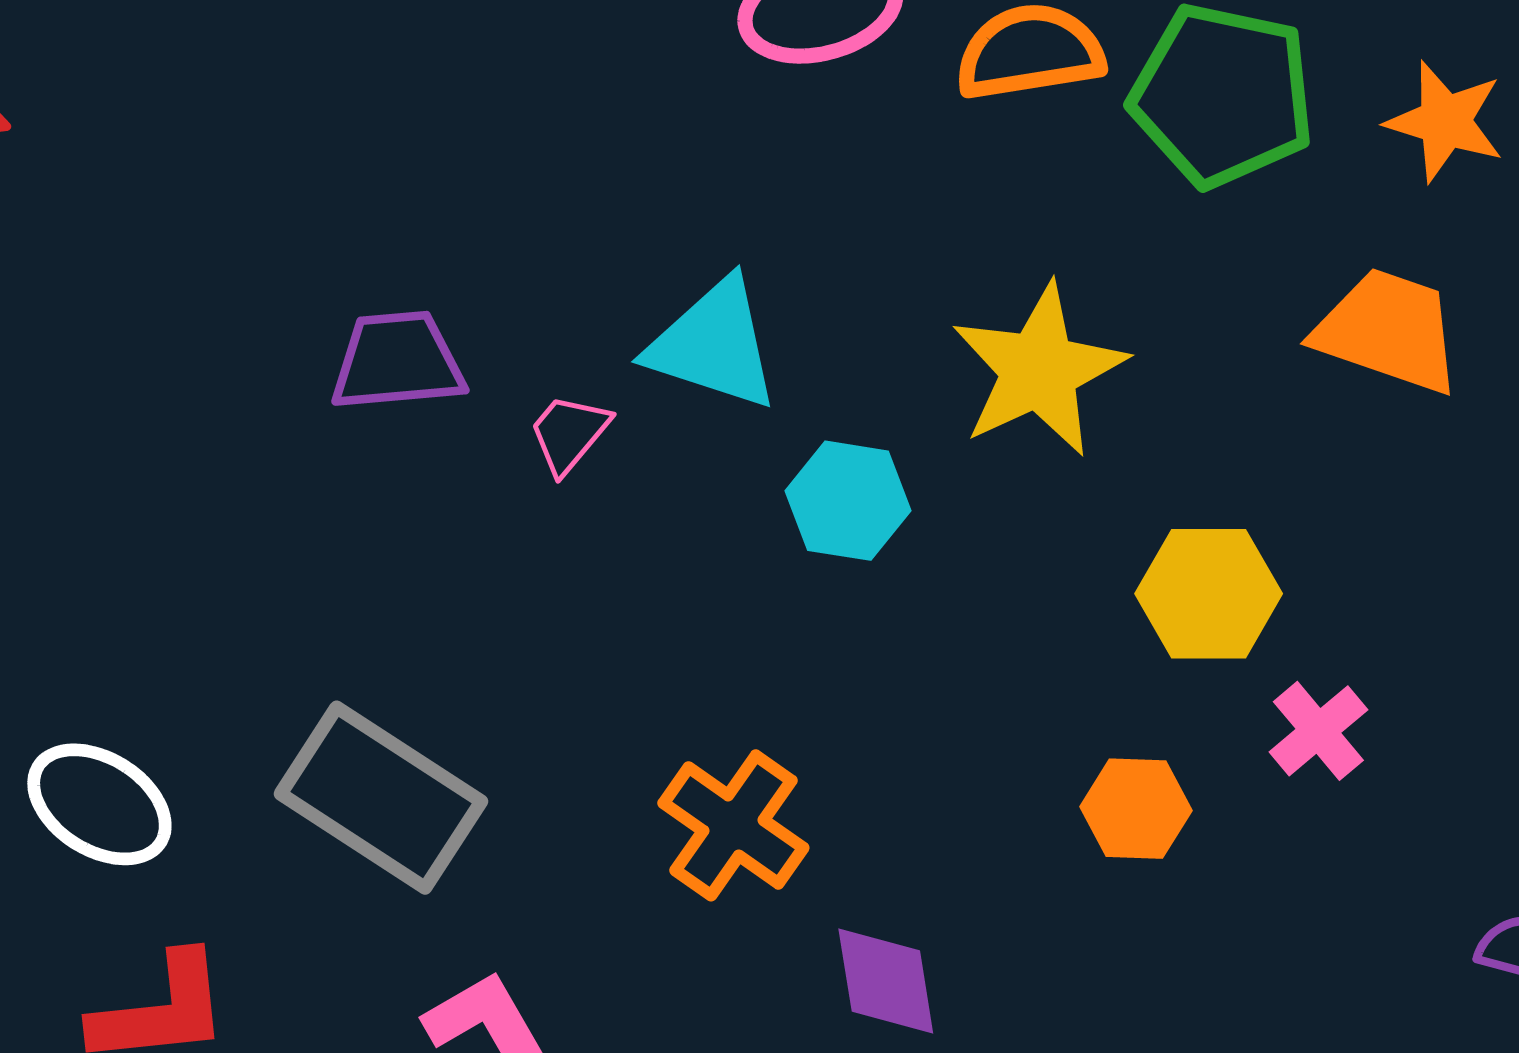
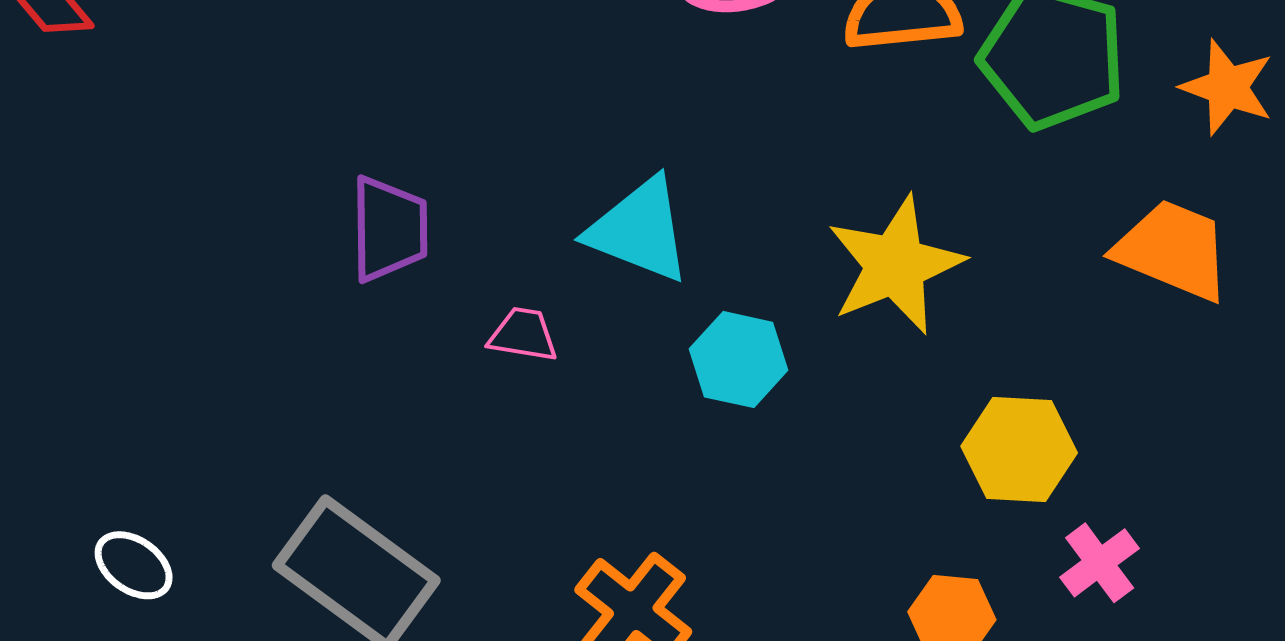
purple trapezoid: (397, 361) -> (389, 229), turned 91
pink trapezoid: (569, 433) -> (523, 335), moved, turned 56
white ellipse: (99, 804) -> (134, 565), size x0.7

